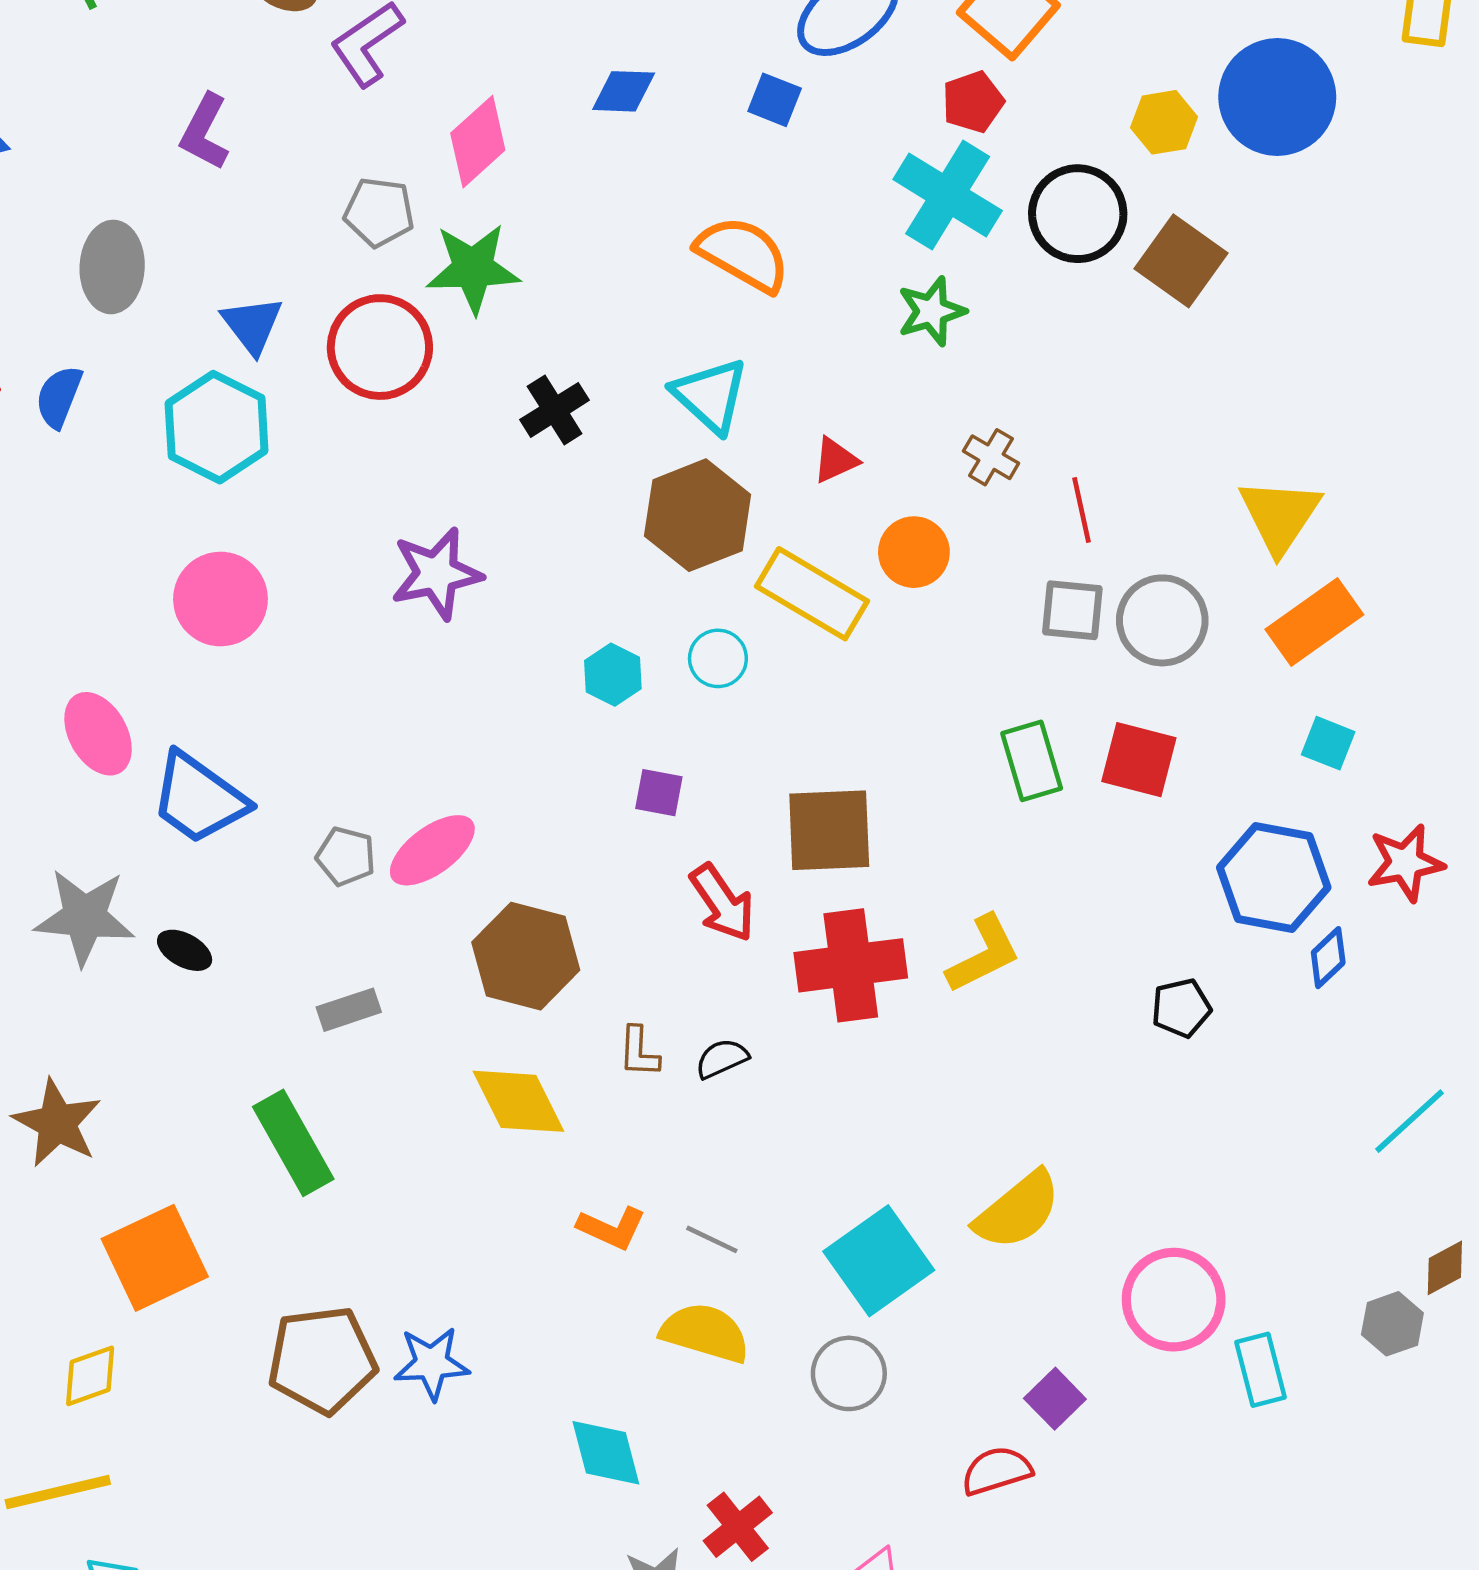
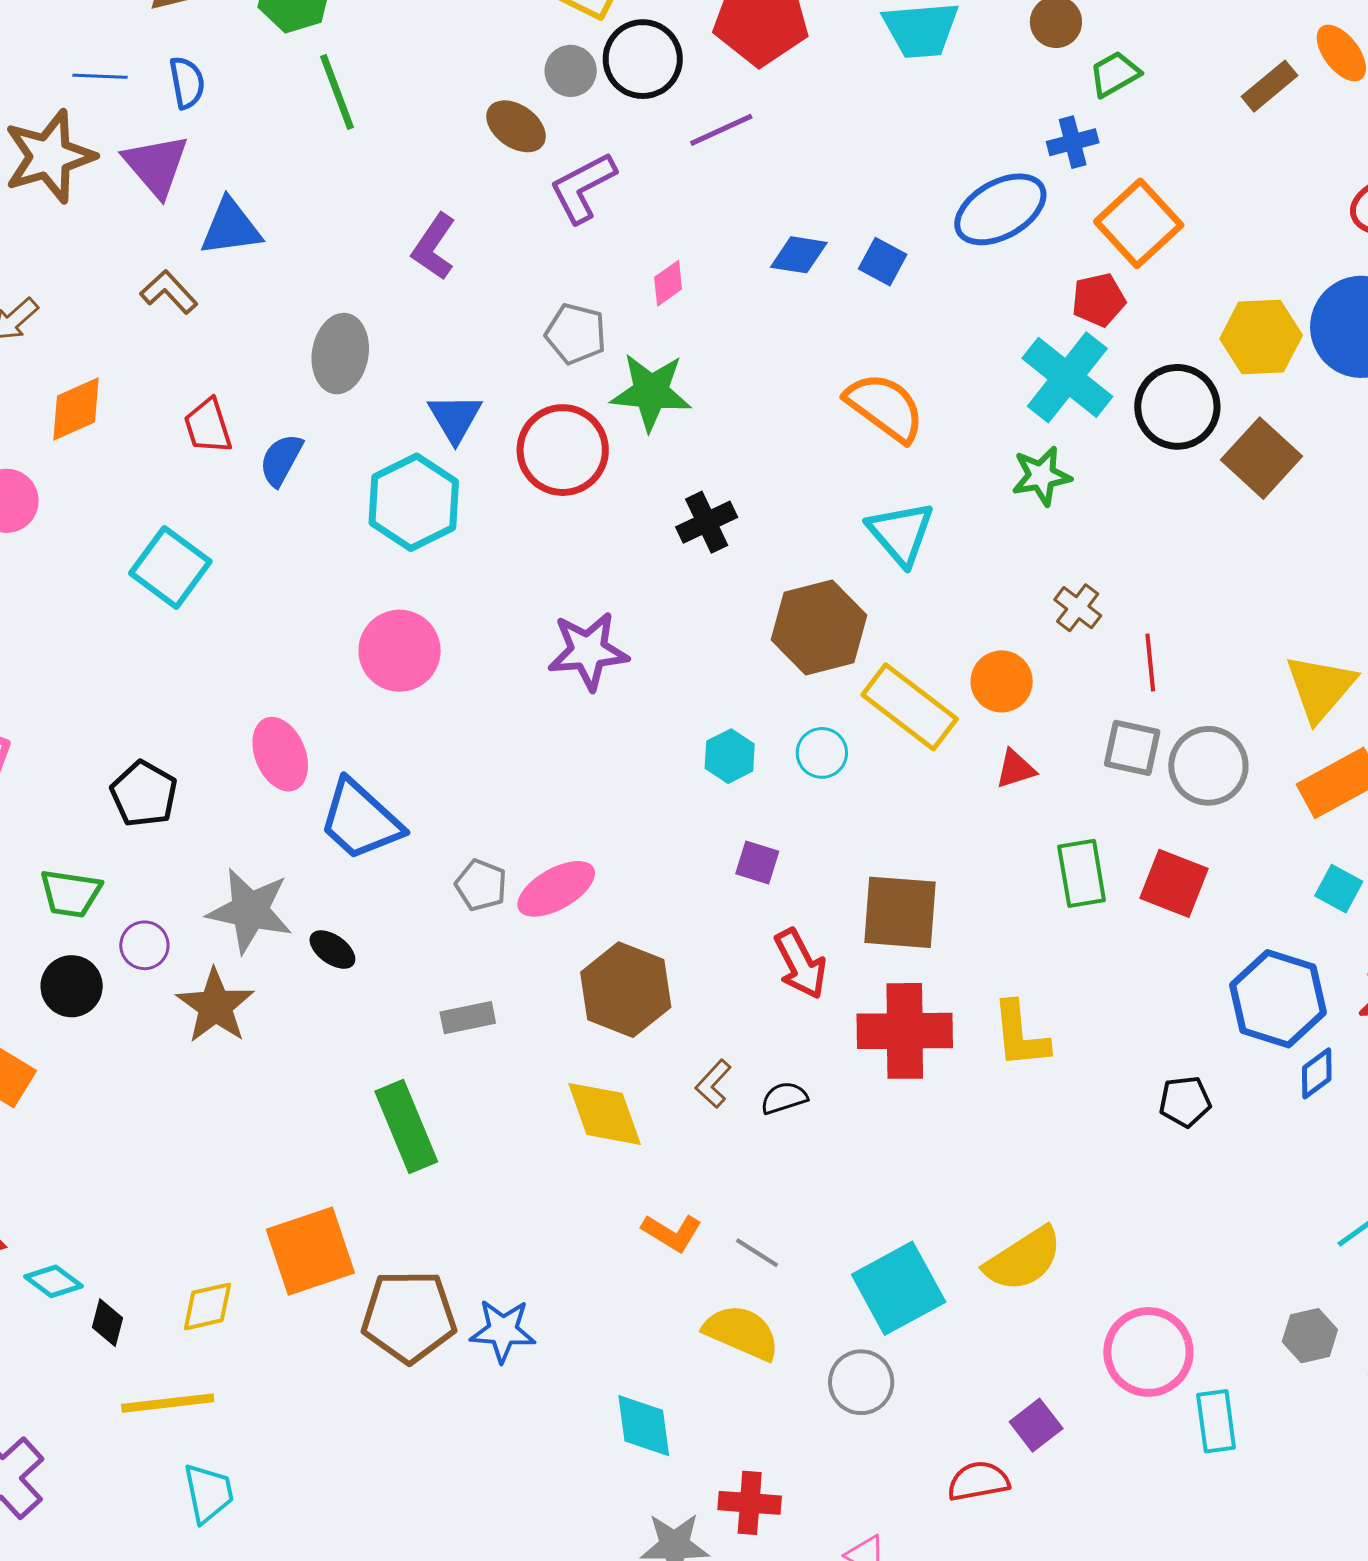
blue square: (775, 100) -> (883, 262), moved
yellow hexagon: (1164, 122) -> (1261, 337), size x1.4
pink diamond: (478, 142) -> (668, 283), size x0.6
cyan triangle: (710, 395) -> (901, 533), moved
red triangle: (835, 460) -> (1015, 769), moved
yellow L-shape: (984, 954) -> (1020, 1035), turned 104
brown L-shape: (639, 1052) -> (713, 1084), turned 33
brown star: (57, 1123) -> (215, 1006), moved
orange square: (155, 1258) -> (310, 1251), moved
gray hexagon: (1392, 1324) -> (1310, 1336), moved
red cross: (738, 1527) -> (750, 1503), turned 36

